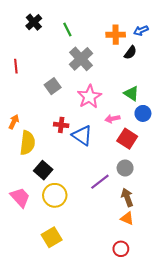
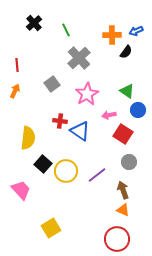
orange arrow: (14, 122) -> (15, 91), moved
gray circle: (125, 168) -> (129, 162), moved
yellow circle: (55, 195) -> (66, 171), moved
red circle: (121, 249) -> (117, 239), size x1.6

